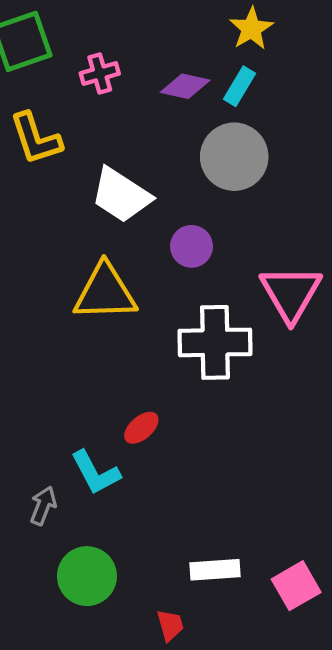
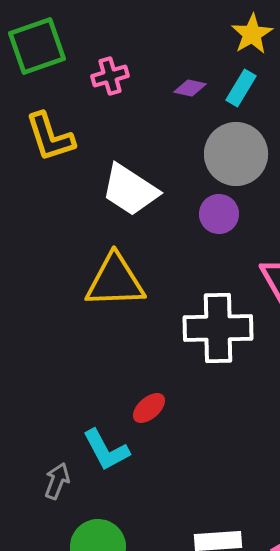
purple diamond: (185, 86) -> (190, 88), size x0.7
purple circle: (192, 246) -> (219, 214), moved

